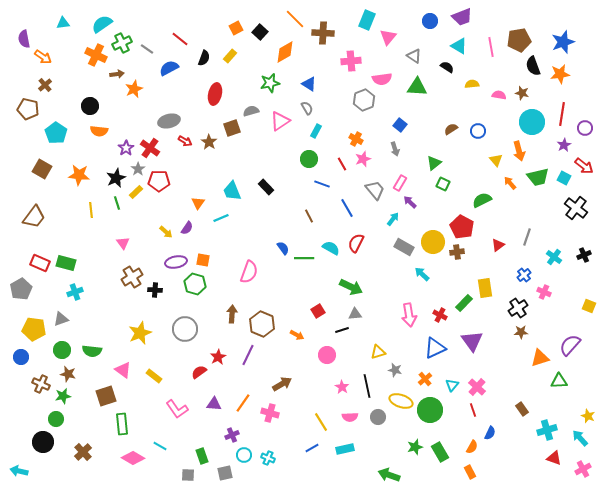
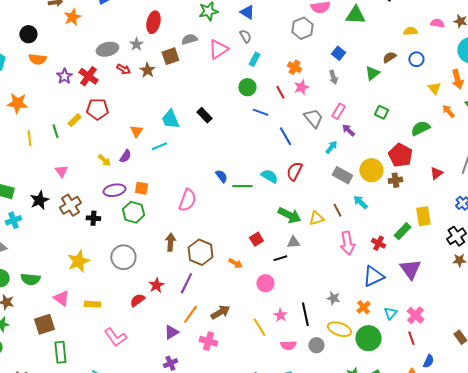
yellow semicircle: (472, 84) -> (410, 31), moved
green triangle: (434, 163) -> (372, 73), moved
gray star: (138, 169) -> (136, 44), moved
black star: (116, 178) -> (39, 200), moved
brown line: (309, 216) -> (337, 210), moved
yellow triangle: (378, 352) -> (316, 218), moved
yellow rectangle: (154, 376) -> (92, 304), turned -35
orange line: (243, 403) -> (190, 314), moved
purple triangle: (214, 404) -> (171, 332), moved, turned -35
yellow line: (321, 422) -> (259, 327), moved

